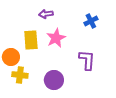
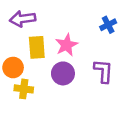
purple arrow: (46, 14) -> (23, 19), moved, size x1.5
purple circle: (54, 80) -> (63, 73), moved

